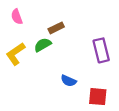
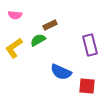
pink semicircle: (17, 17) -> (15, 15), turned -64
blue semicircle: (69, 81) -> (61, 72), size x1.5

